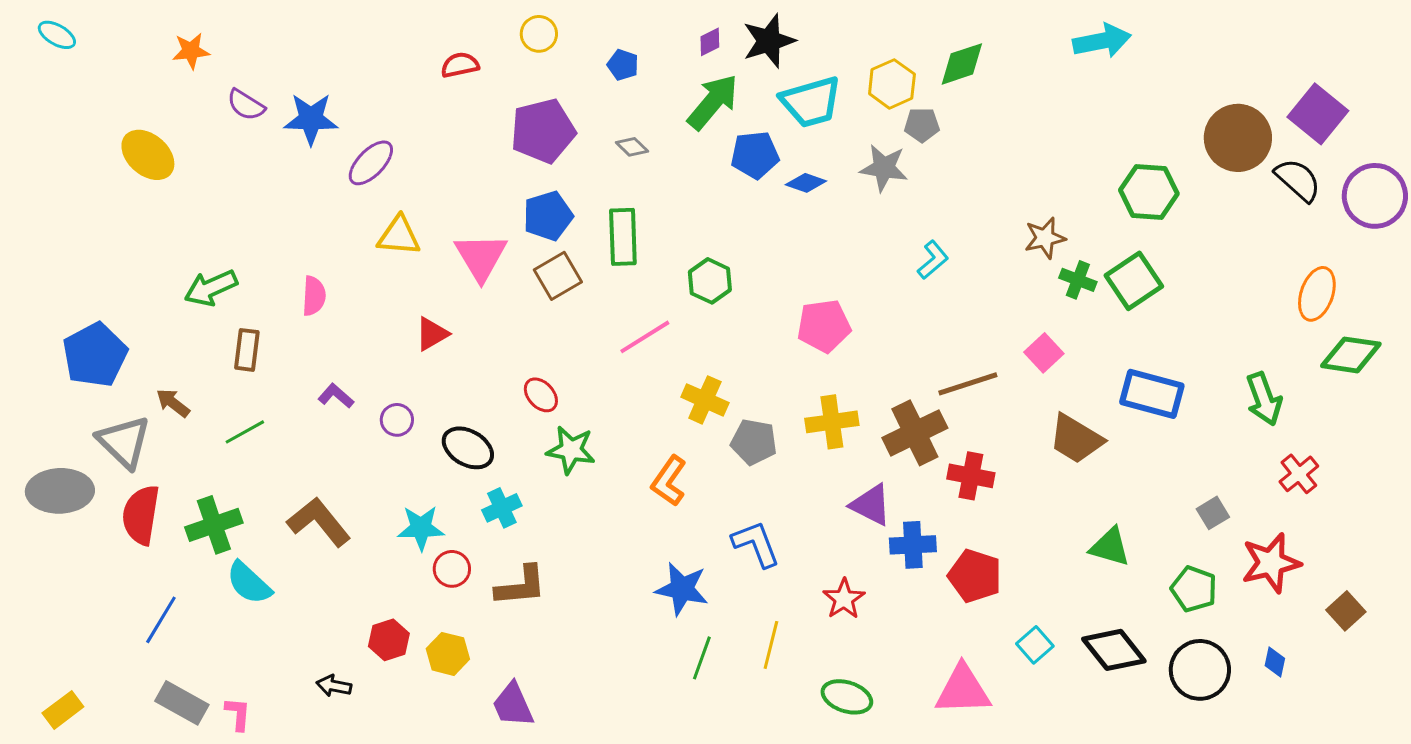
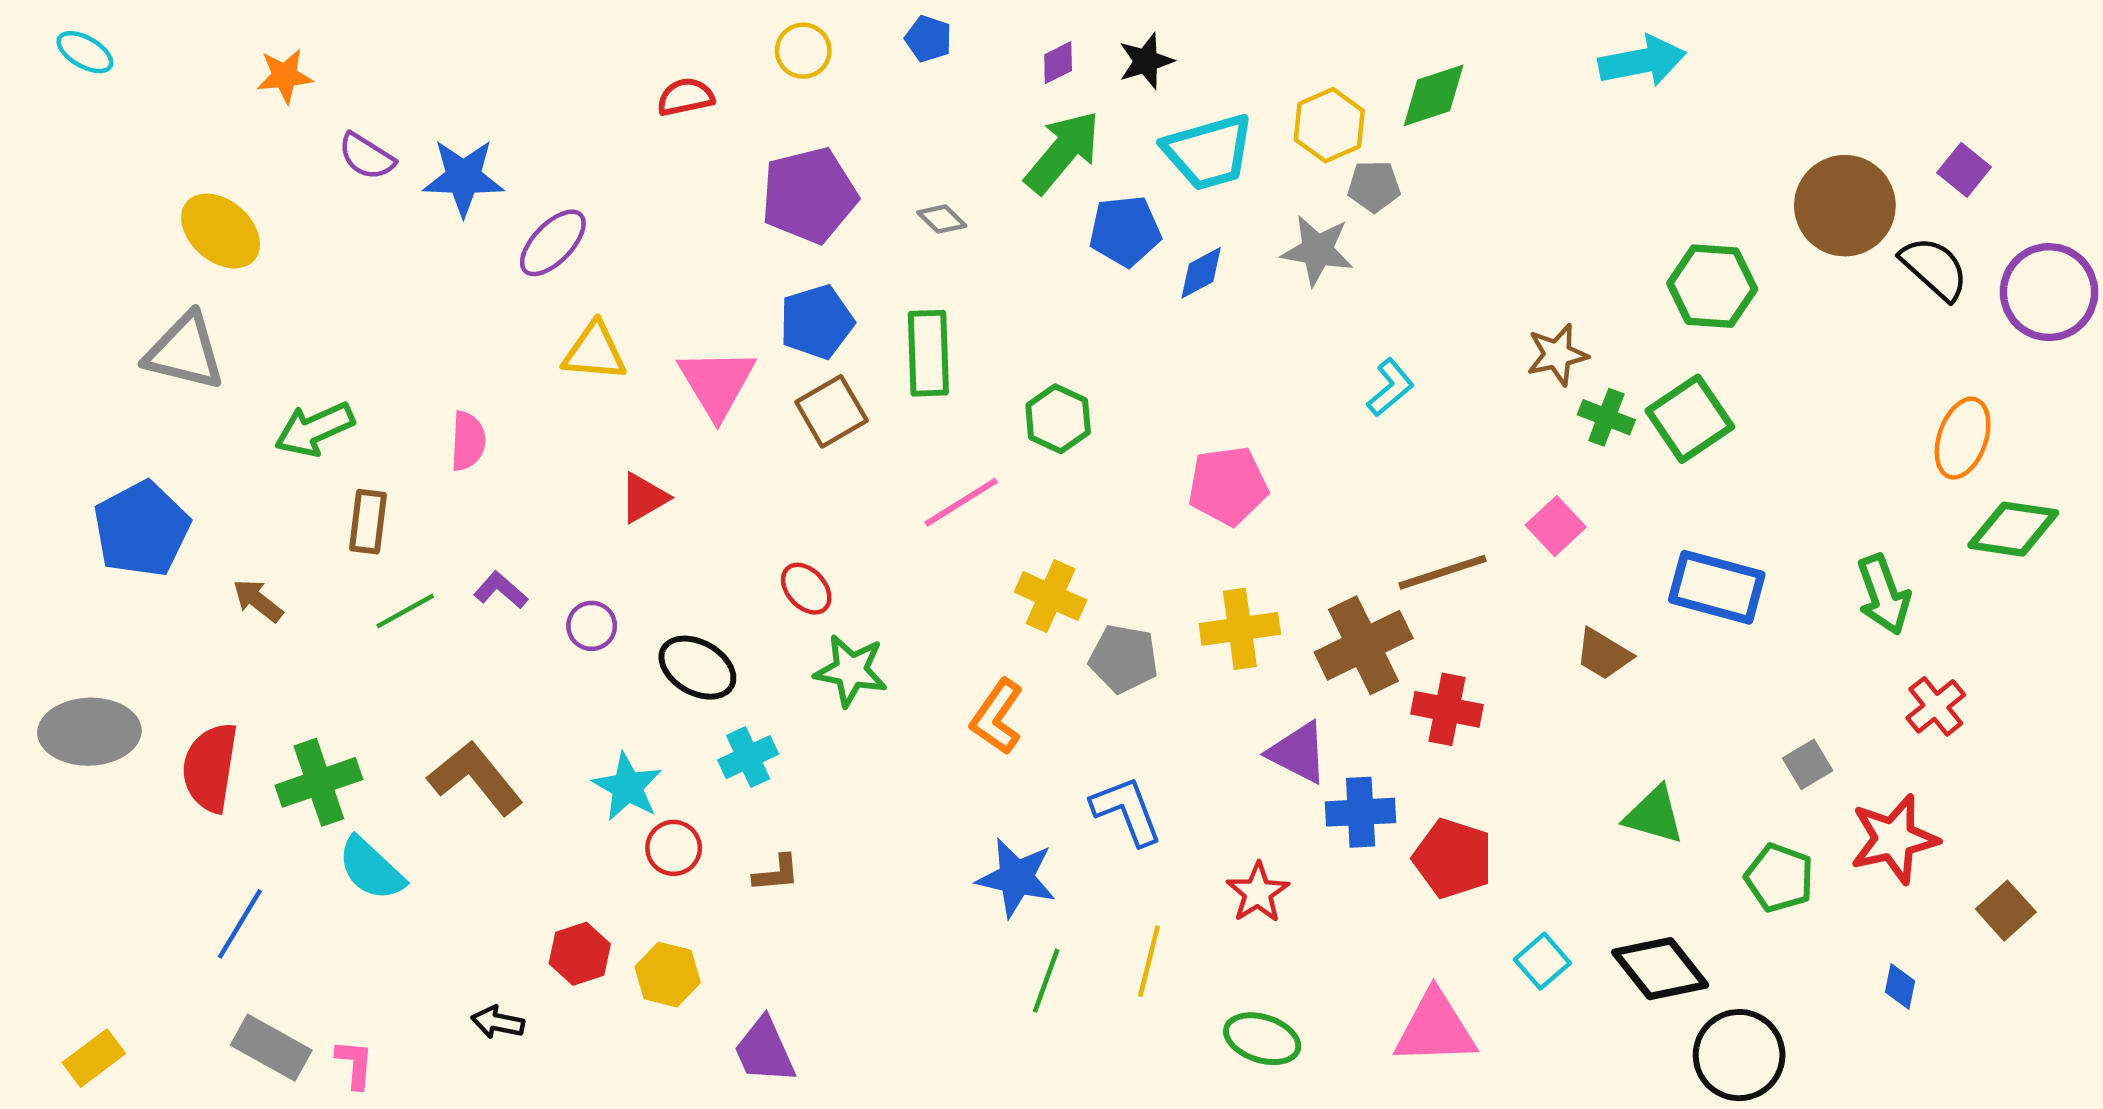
black star: (769, 41) -> (1146, 61), size x0.7
blue pentagon: (623, 65) -> (928, 39), moved
purple square: (1318, 114) -> (1964, 170), size x0.6
blue diamond: (806, 183) -> (1201, 273), turned -48
green line: (245, 432) -> (405, 611), moved
brown trapezoid: (1076, 439) -> (1603, 654), size x0.7
gray triangle: (124, 442) -> (185, 352), moved, turned -30
cyan star: (421, 528) -> (627, 787), turned 30
brown L-shape: (521, 586) -> (776, 873), size x0.6
black circle: (1200, 670) -> (1739, 1055), moved

